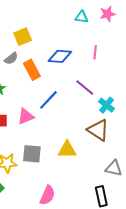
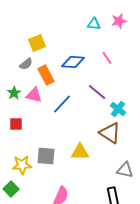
pink line: (95, 52) -> (107, 58), turned -40
pink triangle: (26, 116) -> (34, 95), moved, turned 36

